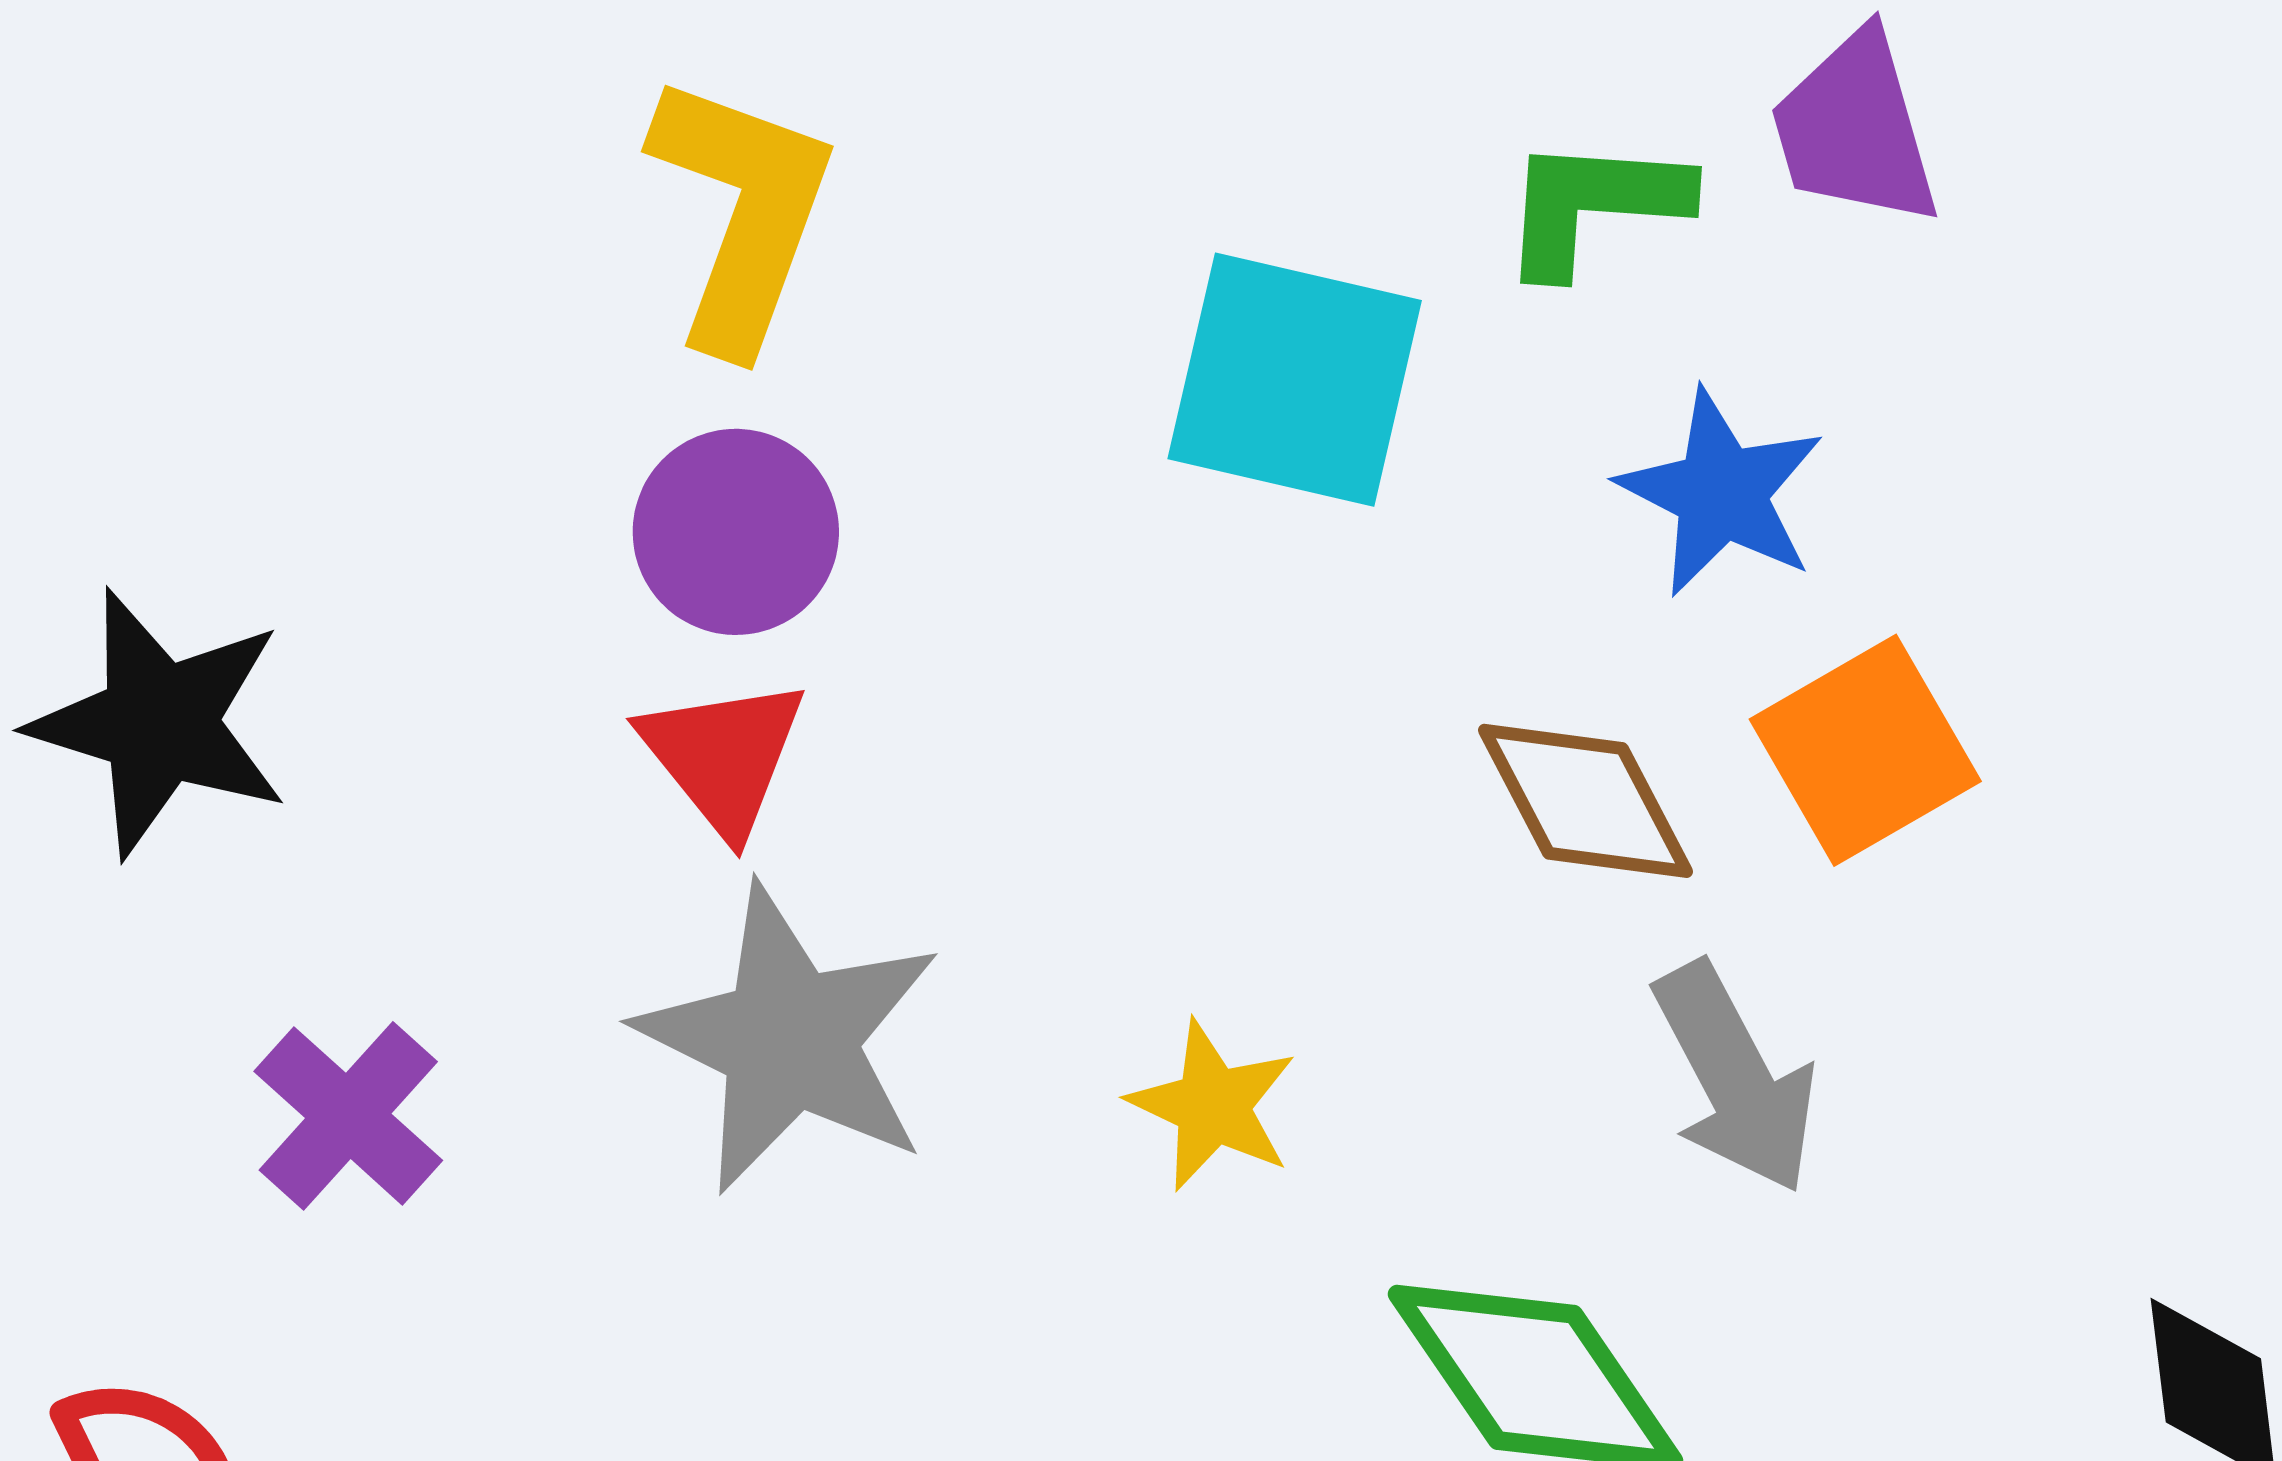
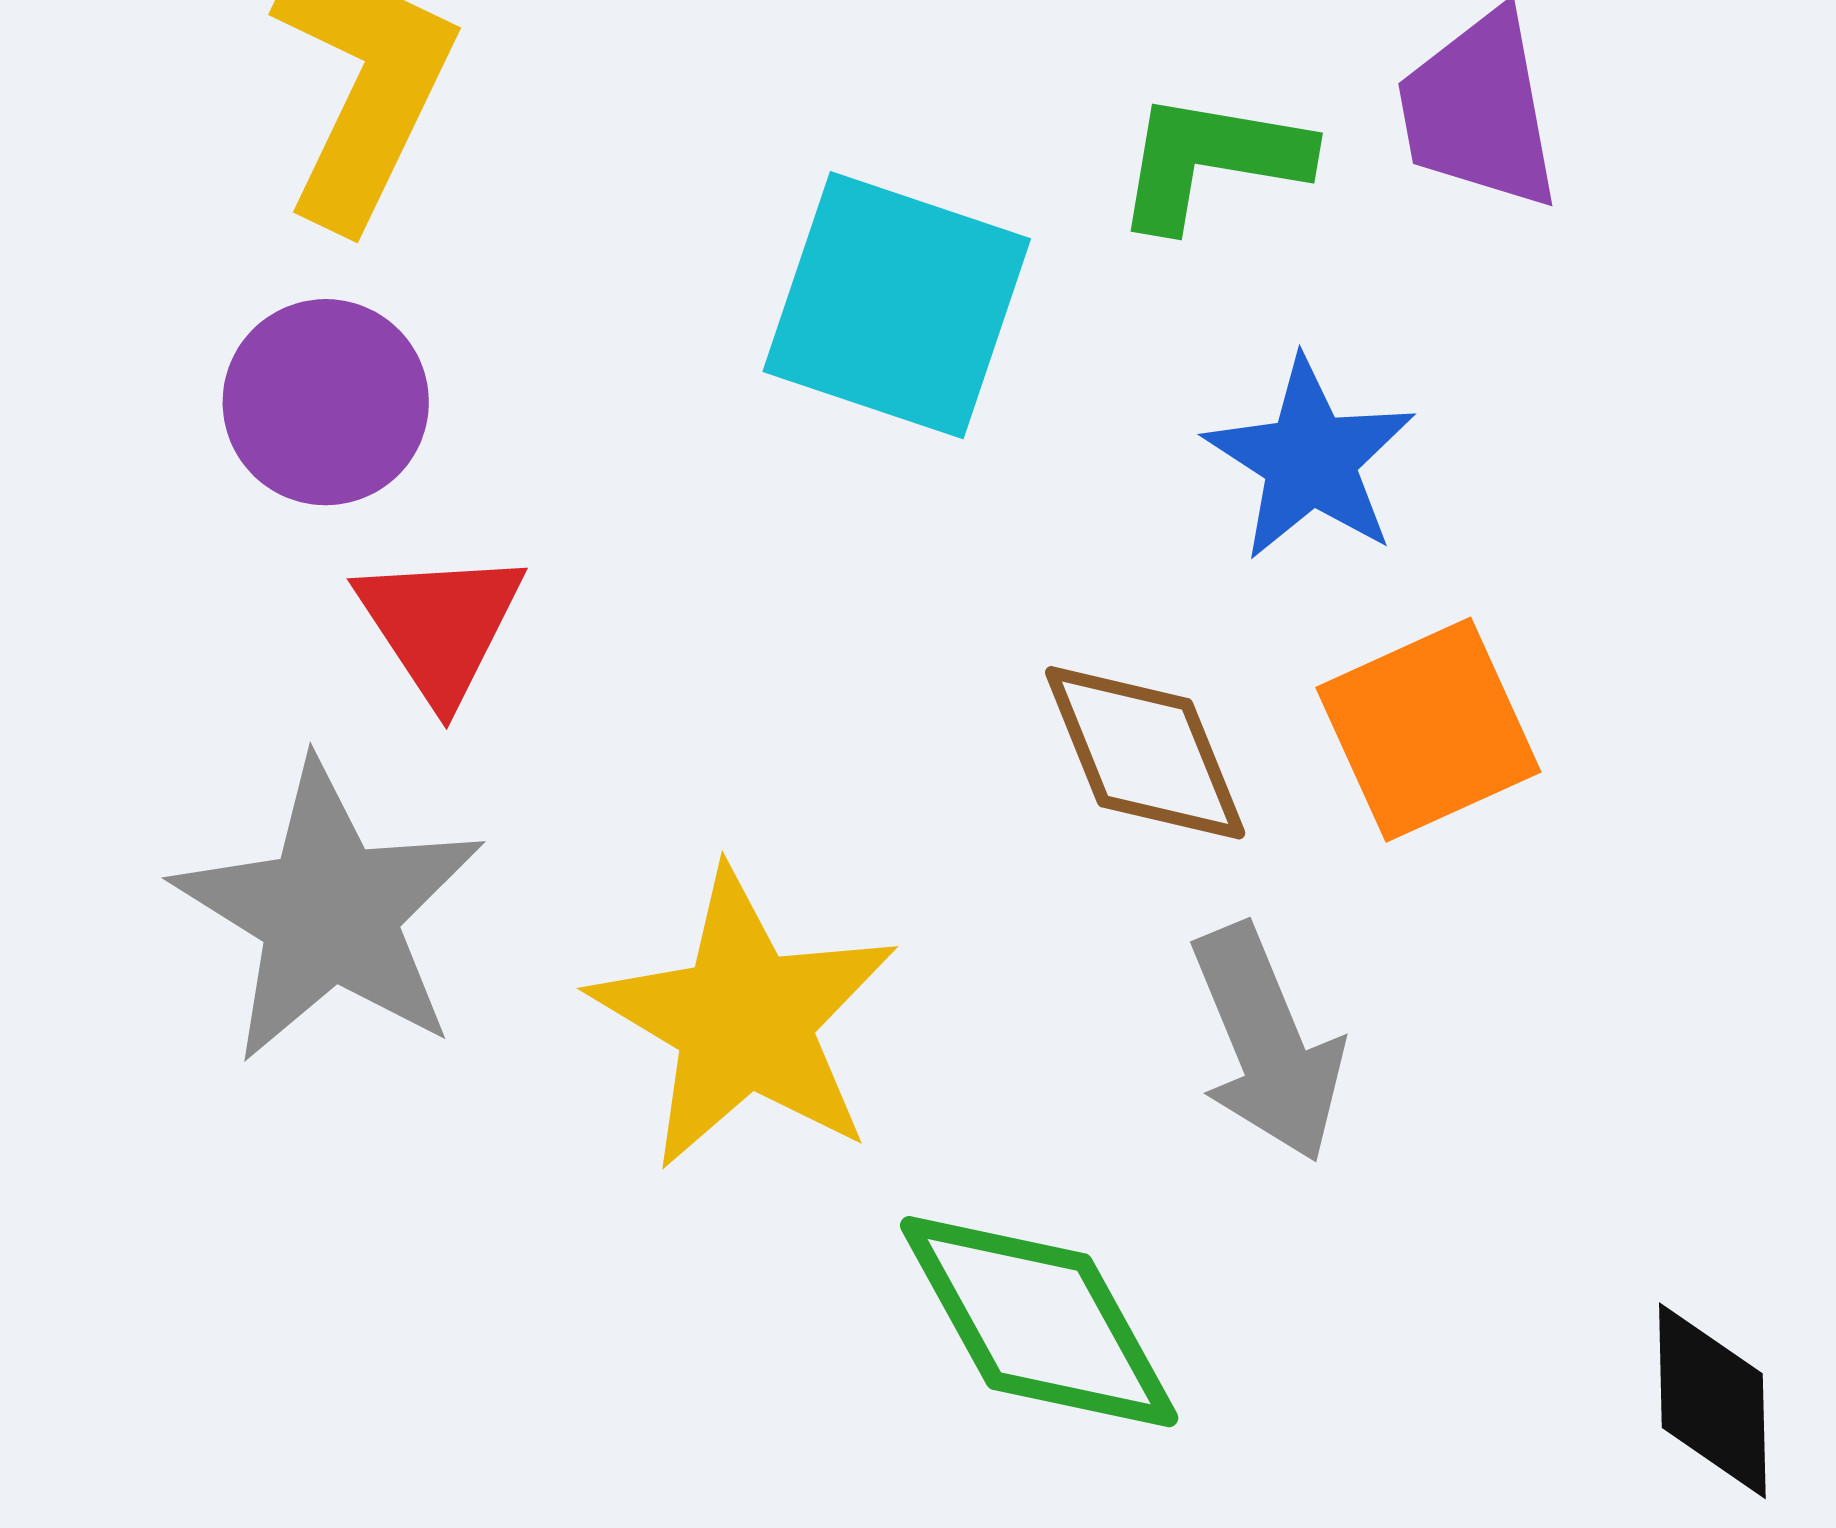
red triangle: (723, 756) -> (440, 625), moved
yellow star: (1213, 1106) -> (744, 1020), size x1.8

